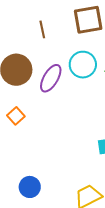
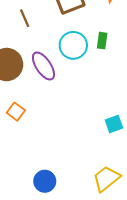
purple ellipse: (51, 78) -> (43, 66), turned -52

